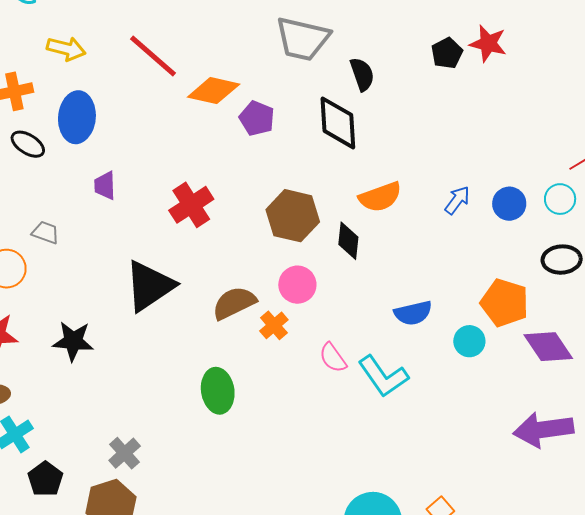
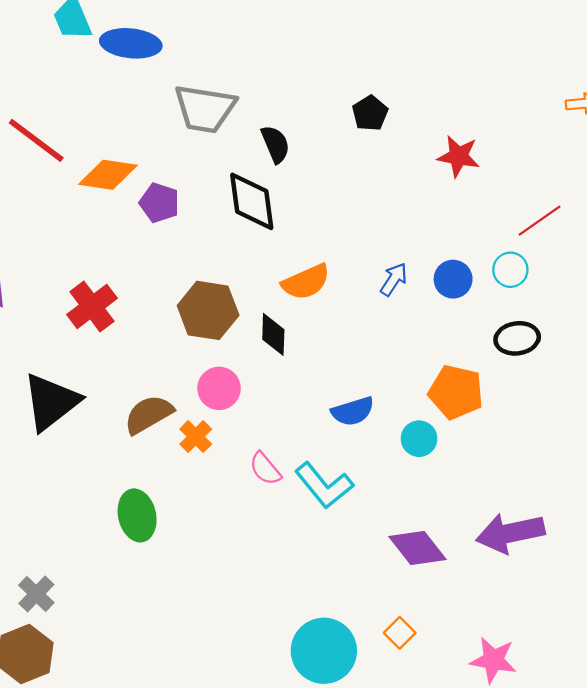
red star: (488, 43) -> (459, 156), moved
purple diamond: (548, 347) -> (417, 548), moved

